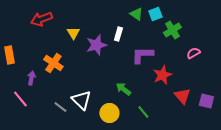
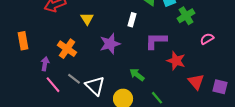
purple star: (96, 45) -> (110, 44), moved
red star: (162, 75) -> (176, 61), turned -30
pink line: (20, 99) -> (53, 85), moved
gray line: (60, 107) -> (74, 79), moved

